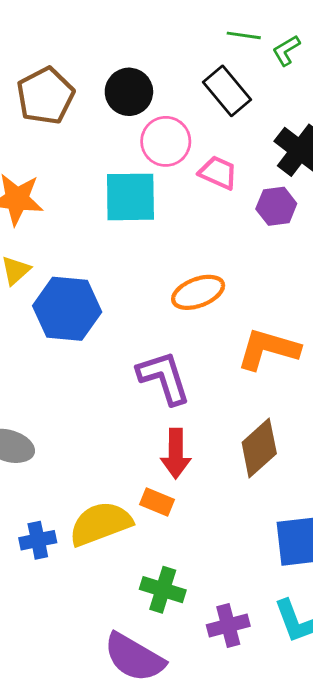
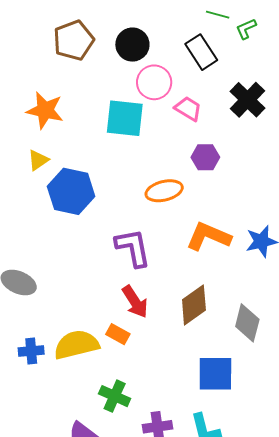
purple hexagon: (276, 206) -> (205, 157), moved
red arrow: (176, 453) -> (135, 302), turned -40

